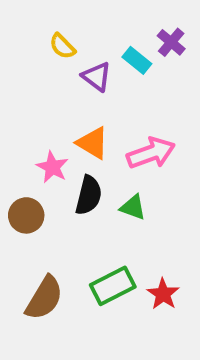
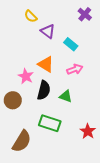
cyan rectangle: (137, 60) -> (71, 44), moved
pink arrow: (151, 153) -> (75, 69), size x0.7
green rectangle: (113, 286) -> (50, 123), moved, turned 45
red star: (163, 294) -> (88, 131), moved

